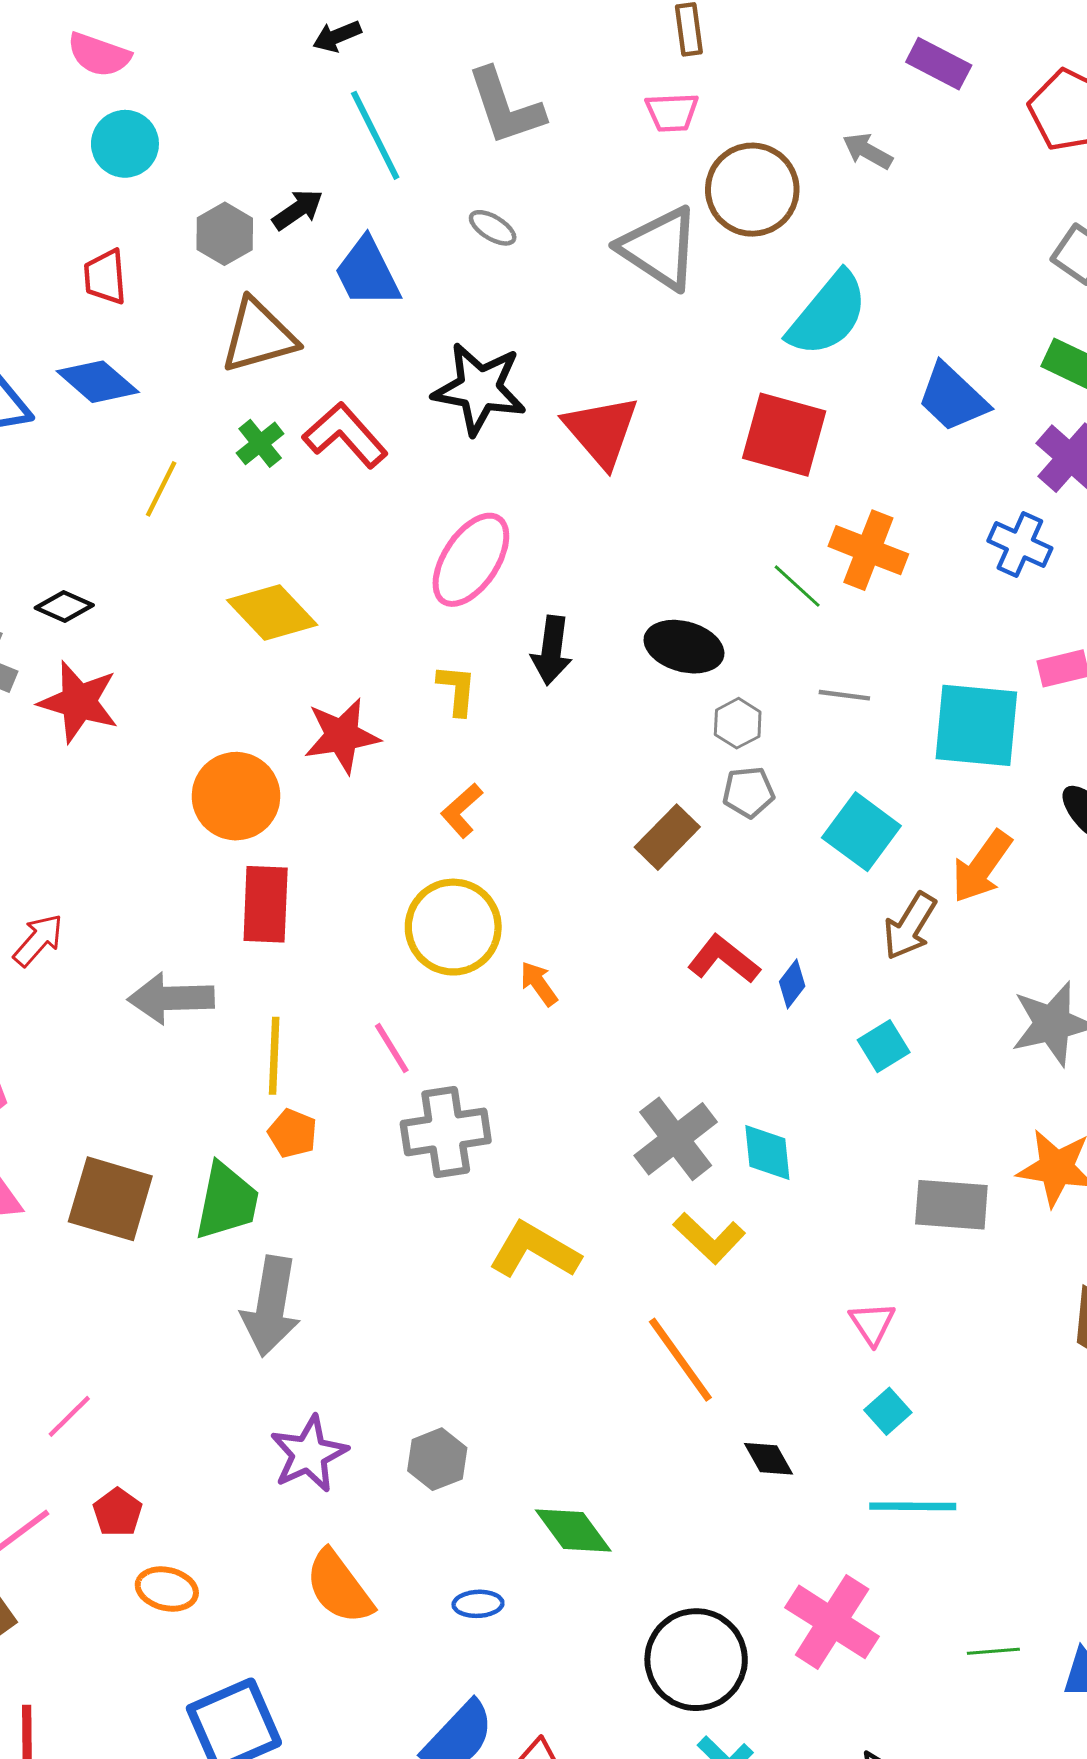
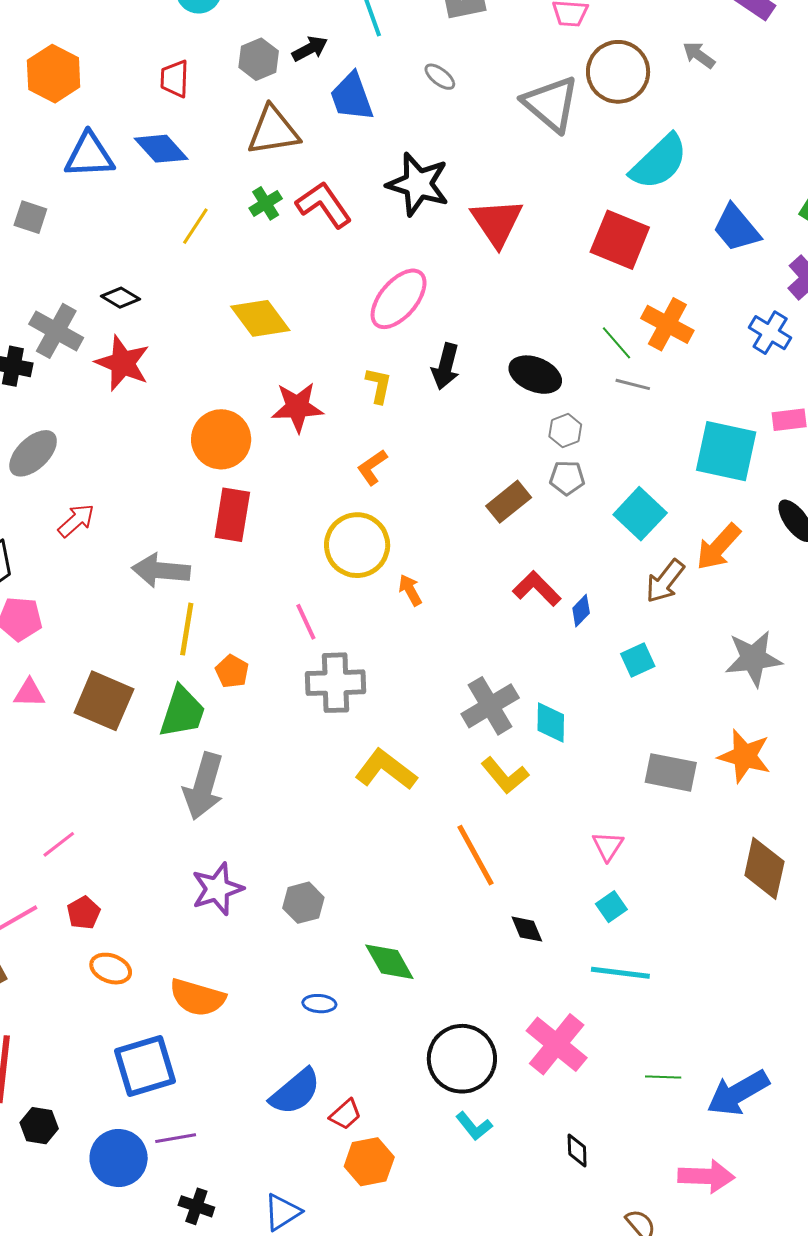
gray line: (844, 695) -> (633, 384), moved
yellow line: (274, 1056) -> (187, 629), moved
orange semicircle: (339, 1587) -> (197, 998), moved, turned -44

